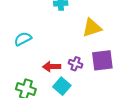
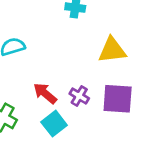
red arrow: (52, 67) -> (45, 93), turned 30

